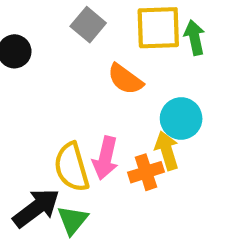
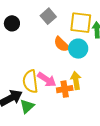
cyan circle: (181, 119) -> (78, 49), moved
pink arrow: (105, 158) -> (47, 80), turned -78

